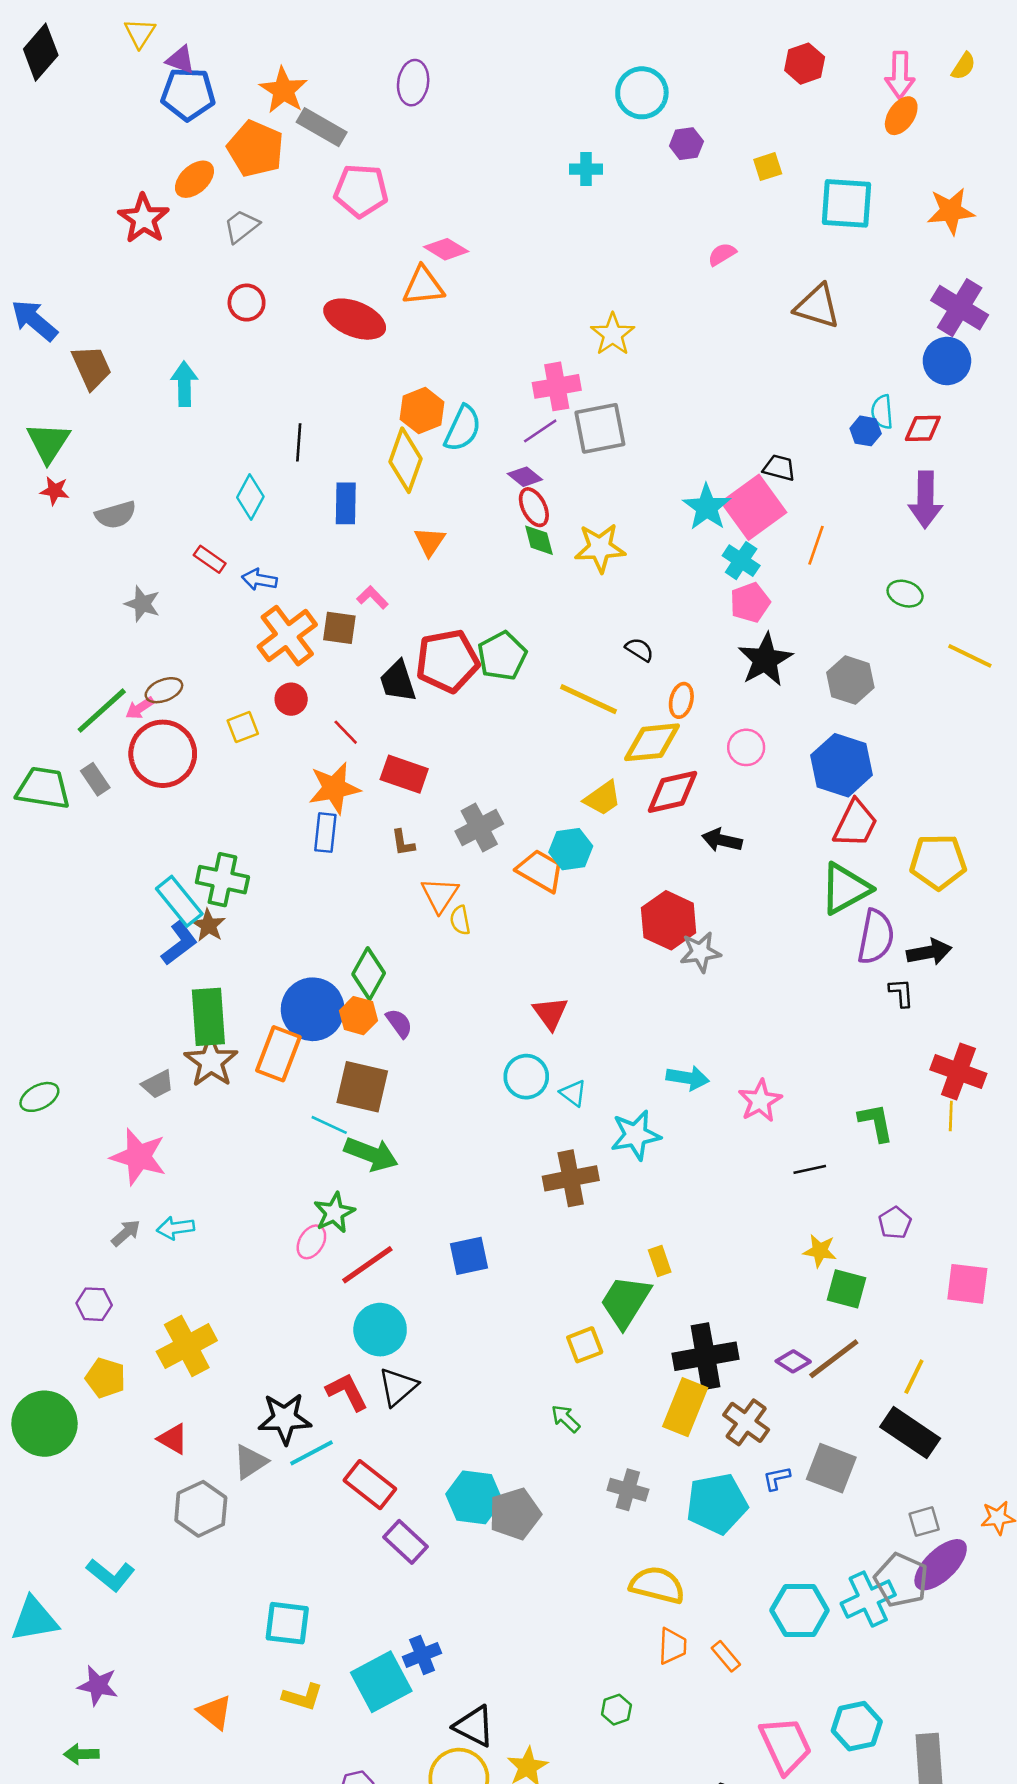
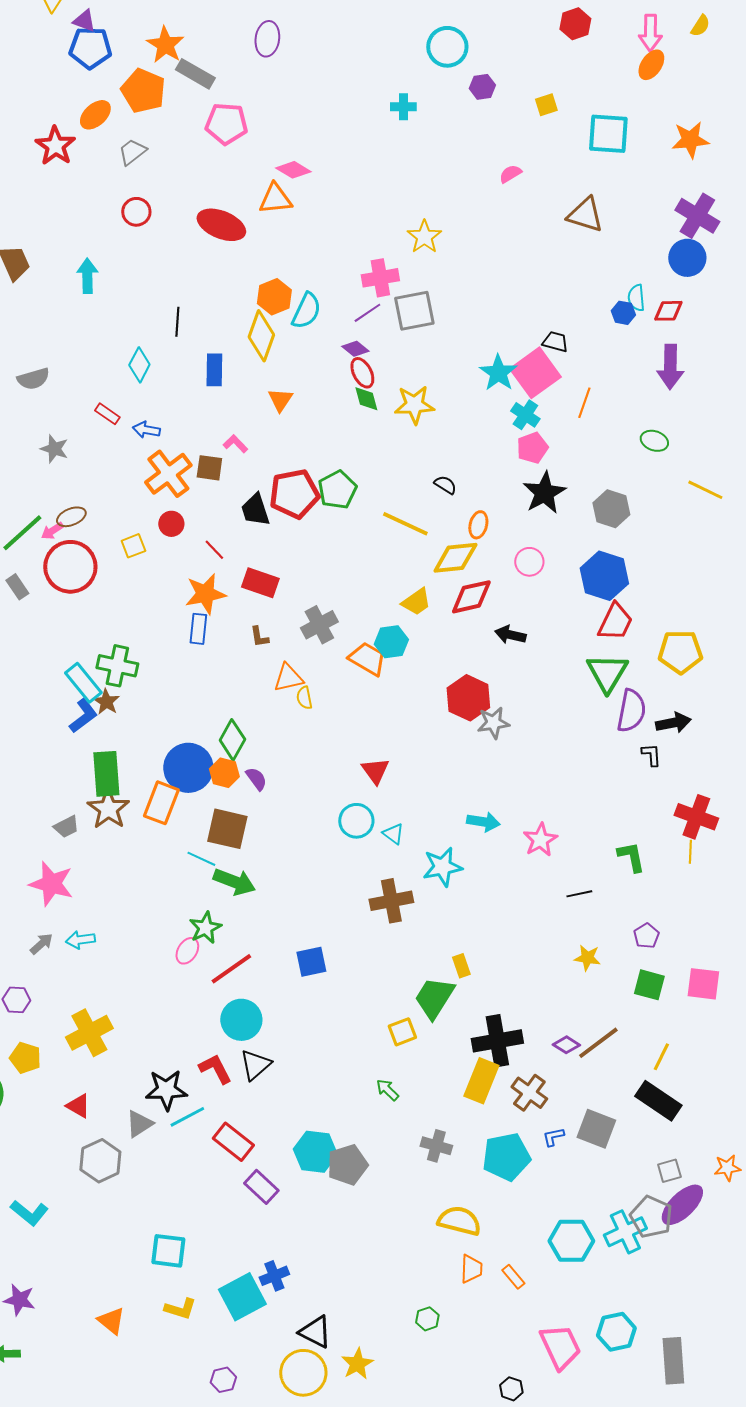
green triangle: (845, 889) -> (607, 673), turned -30
orange triangle: (440, 895) -> (288, 678), turned 44
green square: (847, 1289) -> (649, 985), moved

